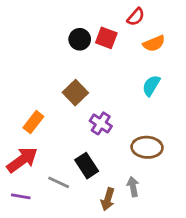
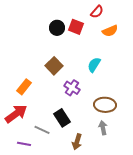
cyan semicircle: (151, 86) -> (94, 65), moved
gray arrow: (133, 187) -> (103, 128), moved
purple line: (21, 196) -> (24, 144), moved

